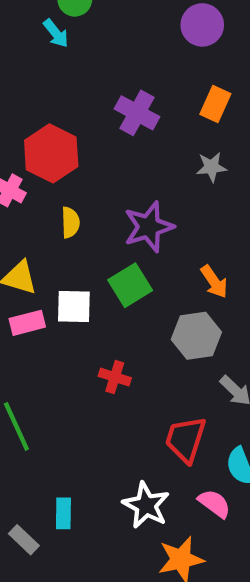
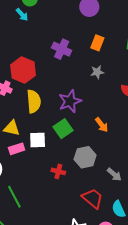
yellow semicircle: (70, 222) -> (34, 101), size x1.6
gray hexagon: (196, 336) -> (85, 157), moved
red trapezoid: (186, 439) -> (93, 198), turned 115

